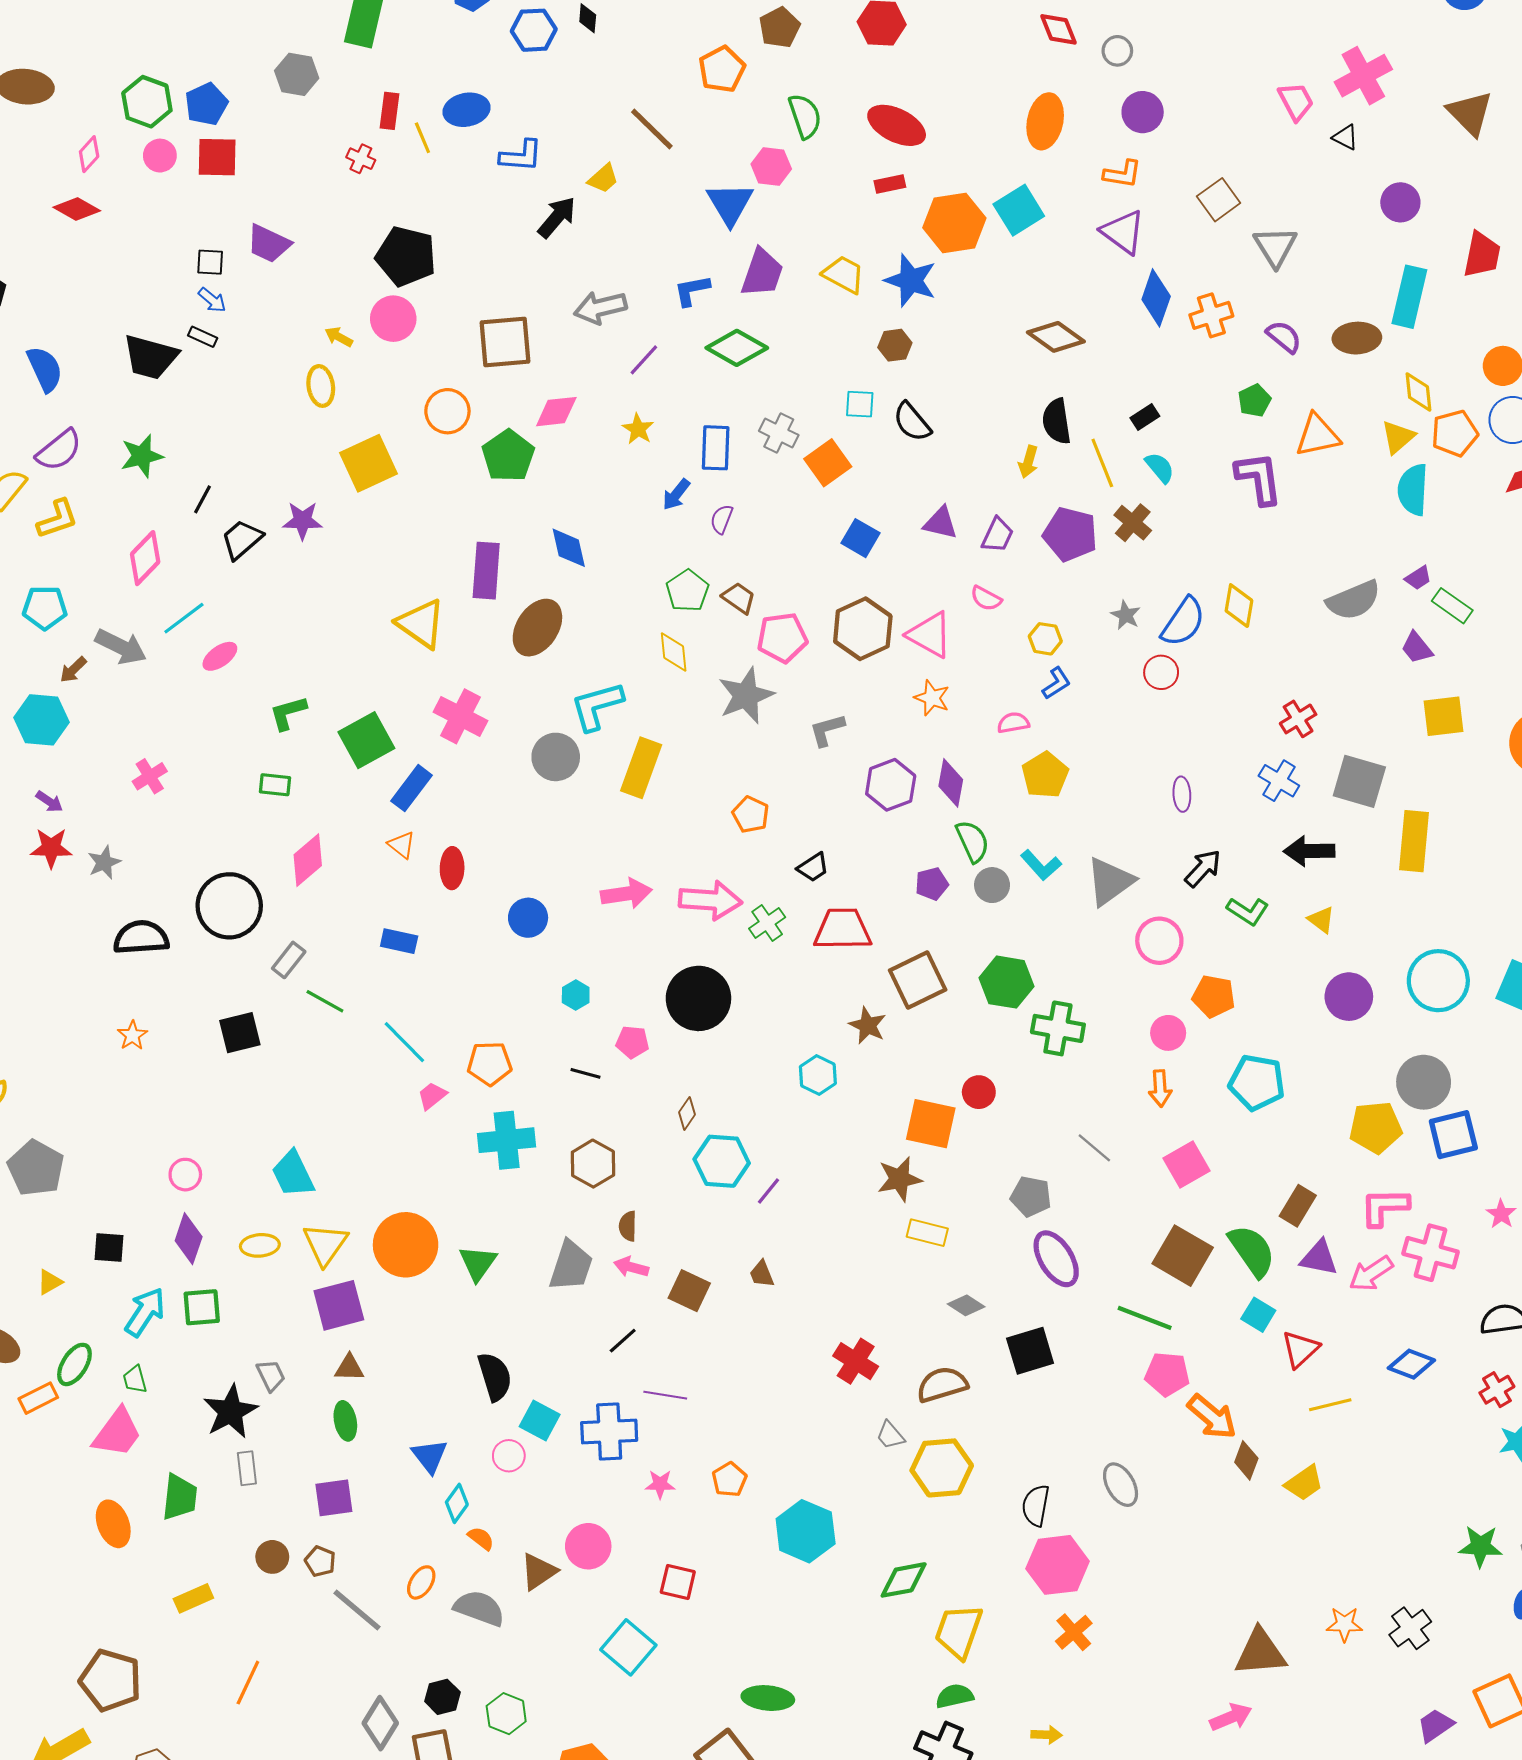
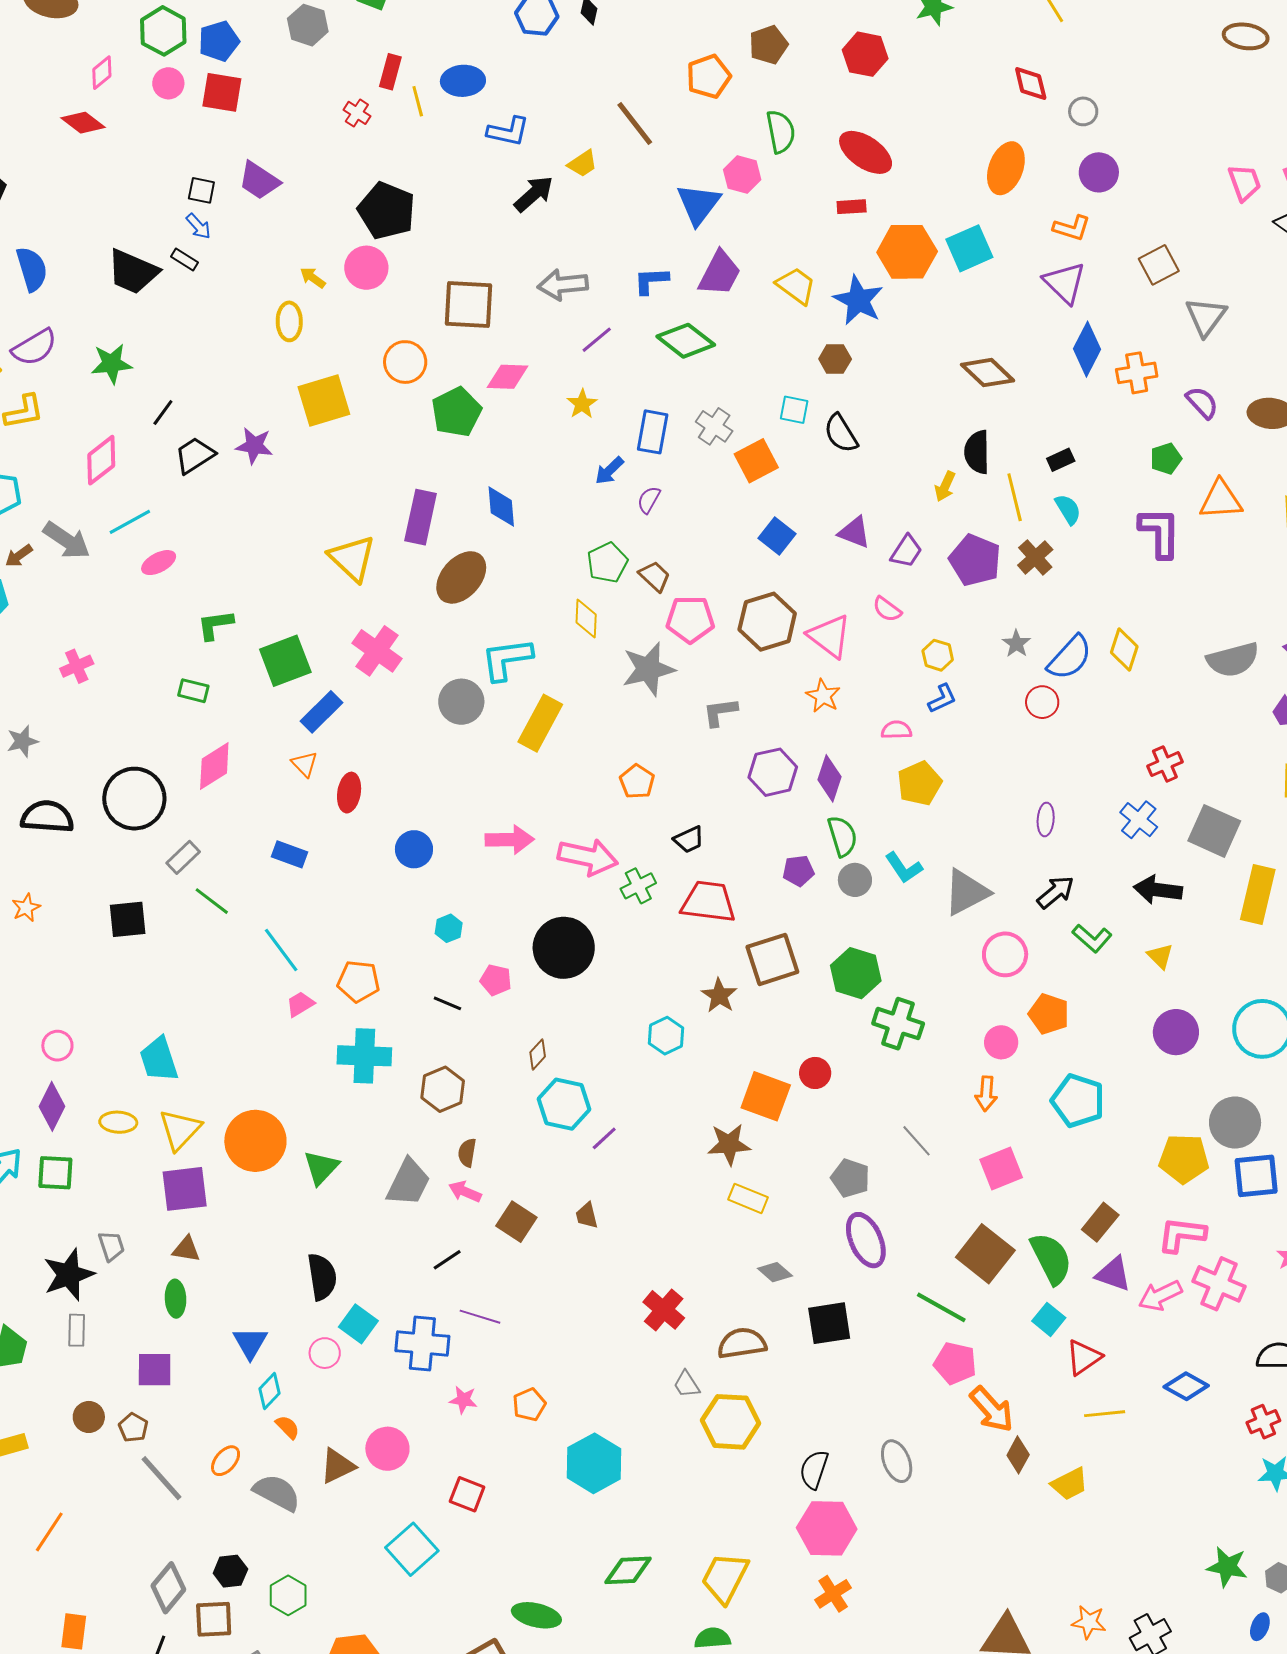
green diamond: (904, 1580) -> (628, 1570), moved

